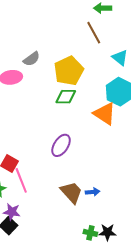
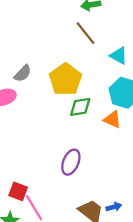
green diamond: (66, 97) -> (80, 107), moved
orange triangle: (105, 114) -> (112, 119), size x0.7

